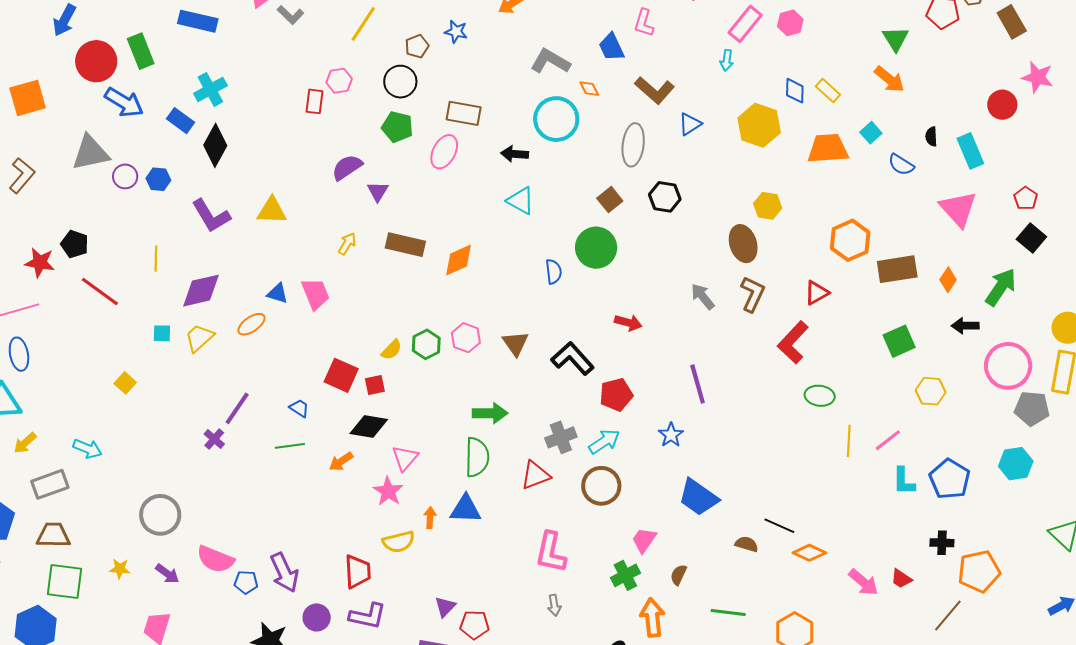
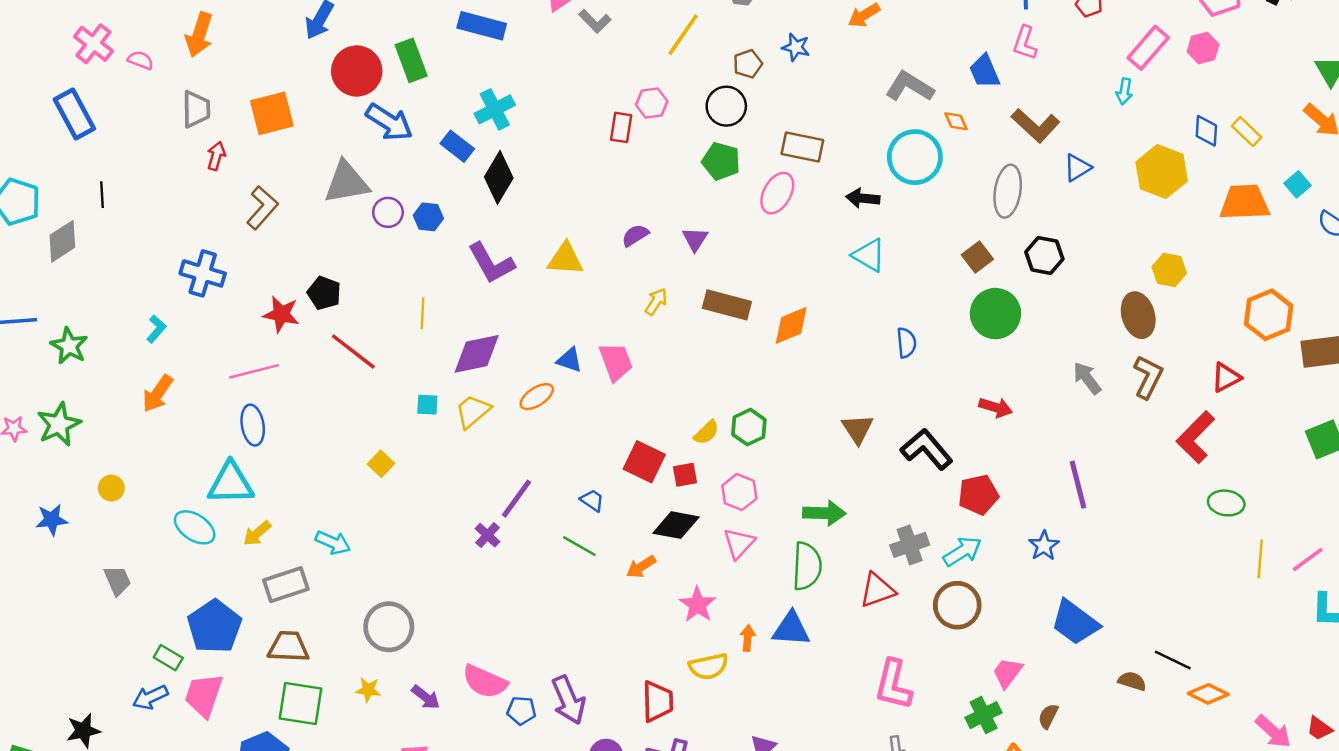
purple semicircle: (347, 167) -> (635, 235), moved, size x0.7
green circle: (596, 248) -> (995, 314), moved
pink hexagon: (466, 338) -> (739, 492), moved
green line: (290, 446) -> (579, 546), turned 36
pink triangle: (405, 458) -> (739, 543), moved
gray circle: (160, 515) -> (389, 627), moved

